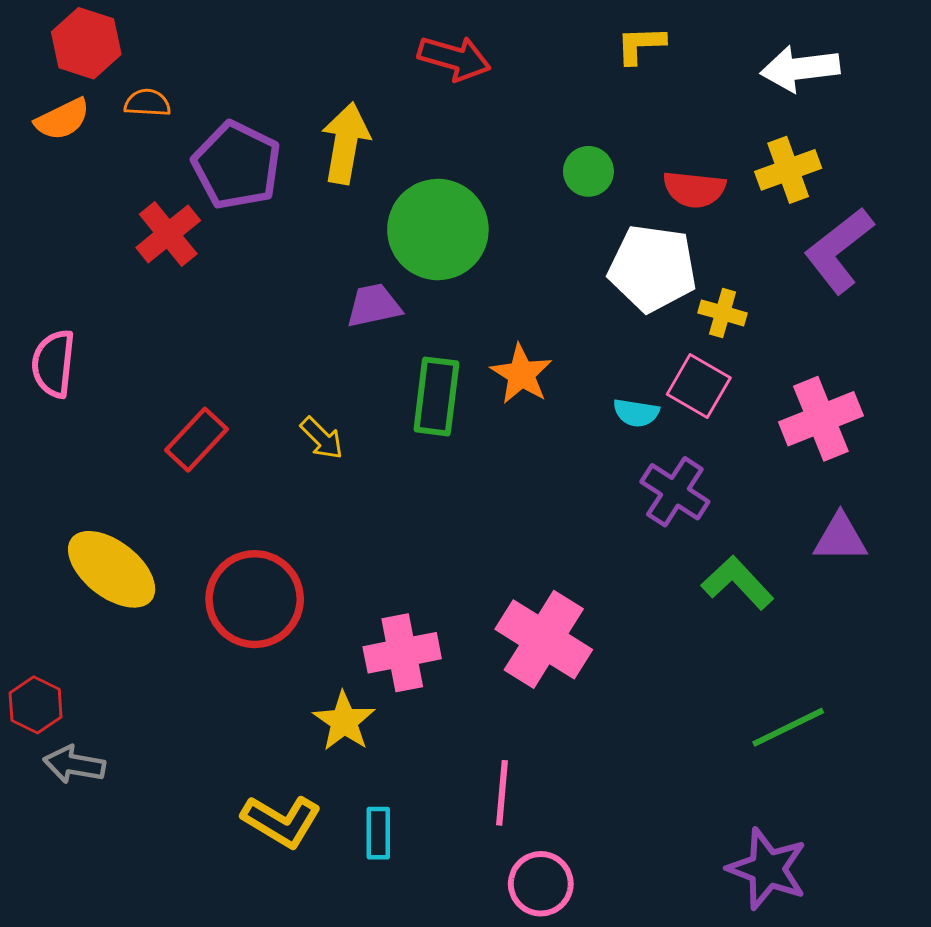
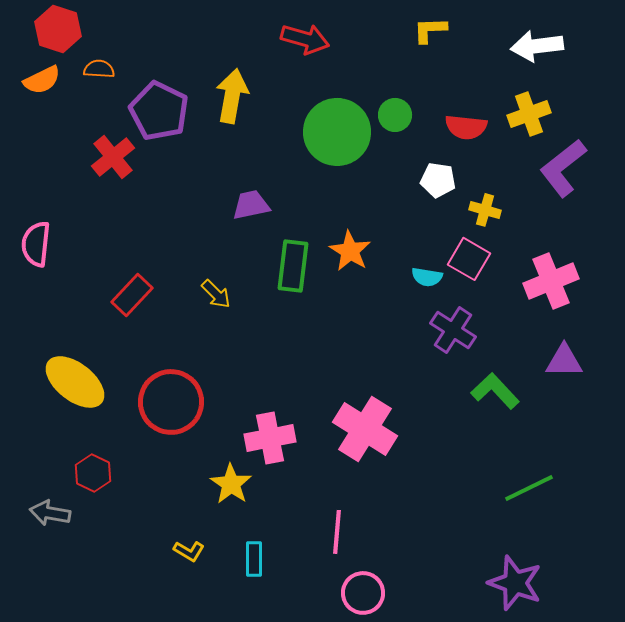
green circle: (438, 230) -> (337, 132), moved
white pentagon: (653, 268) -> (438, 180), size x0.6
red hexagon: (36, 705) -> (93, 473), moved
yellow L-shape: (281, 821) -> (189, 551), size x0.6

